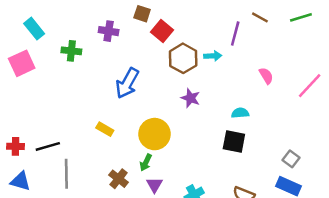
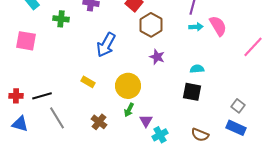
cyan arrow: (213, 56) -> (196, 27), moved
pink square: (22, 63) -> (26, 41), moved, turned 35
pink semicircle: (266, 76) -> (218, 26), moved, size x1.5
green arrow: (146, 163) -> (129, 110), moved
gray line: (66, 174) -> (57, 118), turned -30
purple triangle: (154, 185) -> (146, 121), moved

